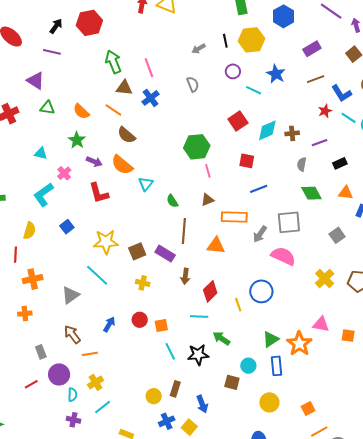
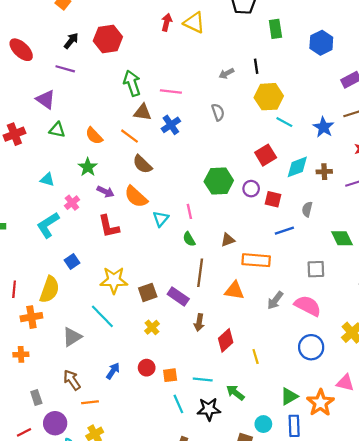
yellow hexagon: (252, 40) -> (269, 97), moved
pink line: (149, 68) -> (171, 92), turned -66
purple circle: (233, 71) -> (251, 189), moved
blue star: (276, 74) -> (323, 127), moved
gray semicircle: (302, 164) -> (307, 209), moved
pink line: (208, 171) -> (189, 211), moved
gray square: (289, 222) -> (316, 269), size x0.7
yellow semicircle: (29, 231) -> (49, 289), moved, size x1.4
gray arrow: (260, 234) -> (275, 300), moved
yellow cross: (143, 283) -> (152, 327), turned 32
blue circle: (261, 291) -> (311, 347), moved
cyan line: (199, 317) -> (203, 379), moved

